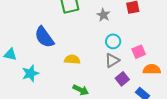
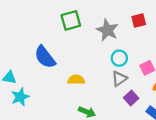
gray star: (103, 15) -> (107, 30), size x1.5
cyan star: (30, 73) -> (20, 97), moved

